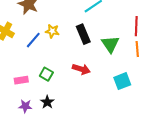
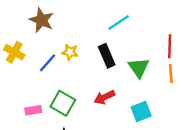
red arrow: (81, 69) -> (104, 97), turned 138
green square: (46, 74) -> (63, 103), size x1.5
cyan square: (122, 81) -> (141, 111), moved

